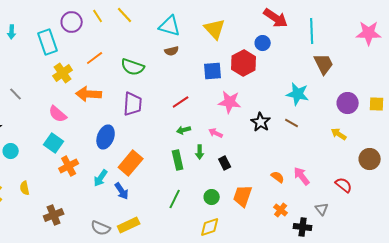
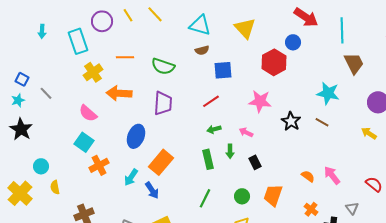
orange line: (95, 58) -> (125, 57), turned 36
blue square: (213, 71) -> (223, 70), moved
cyan circle: (11, 151) -> (41, 166), moved

